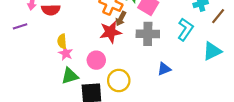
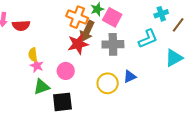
brown arrow: (121, 19) -> (87, 31), size x1.5
cyan L-shape: (185, 29) -> (148, 39), turned 35
yellow circle: (119, 80) -> (108, 83), moved

